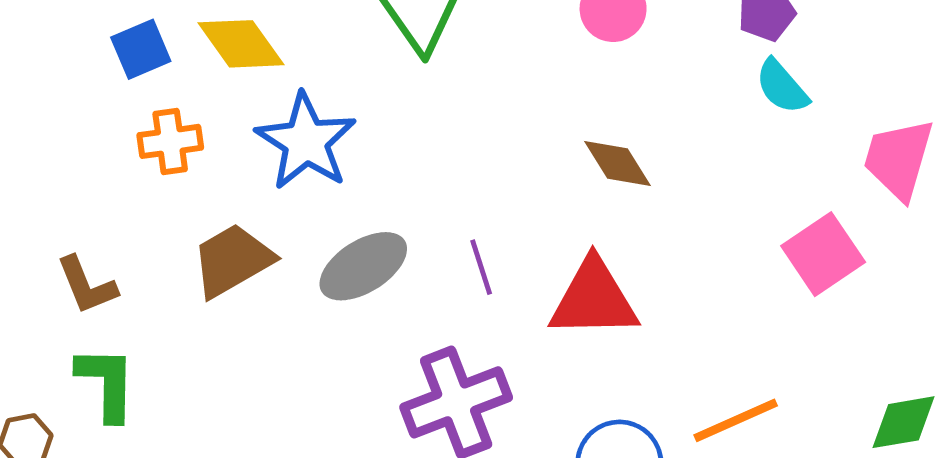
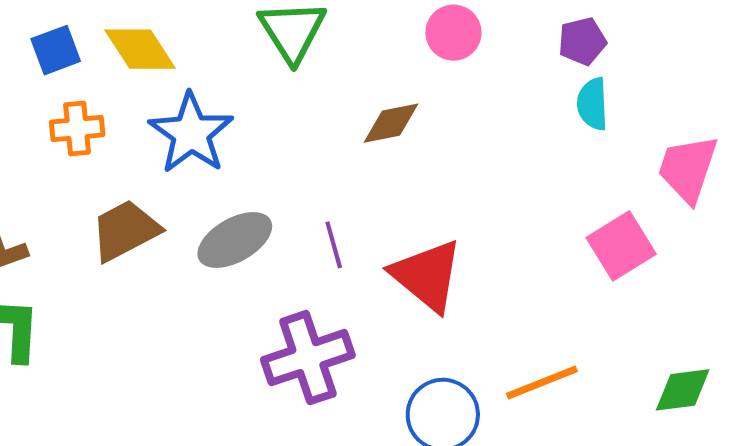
cyan semicircle: (782, 87) -> (592, 104), turned 36
brown diamond: (617, 164) -> (391, 123), moved, turned -72
red triangle: (594, 299) -> (427, 275), turned 38

